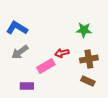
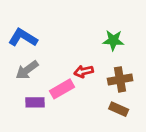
purple rectangle: (27, 86) -> (35, 102), moved

